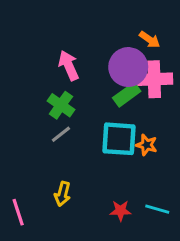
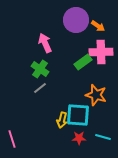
purple circle: (128, 67) -> (76, 20), moved
cyan square: (119, 139) -> (78, 115), moved
orange star: (147, 145) -> (96, 95), size x1.5
yellow arrow: (63, 194) -> (62, 120), moved

